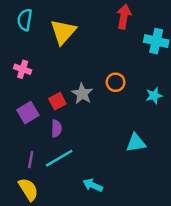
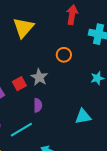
orange circle: (116, 82) -> (64, 55), moved
purple semicircle: (56, 128) -> (38, 105), moved

